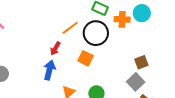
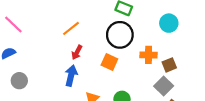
cyan circle: (142, 13) -> (169, 23), moved
orange cross: (122, 19) -> (149, 55), moved
orange line: (70, 28) -> (71, 28), moved

